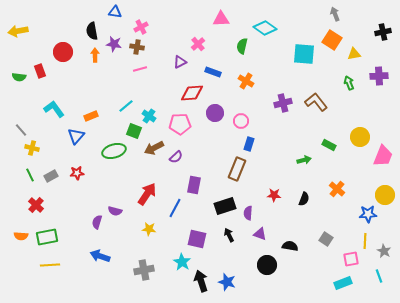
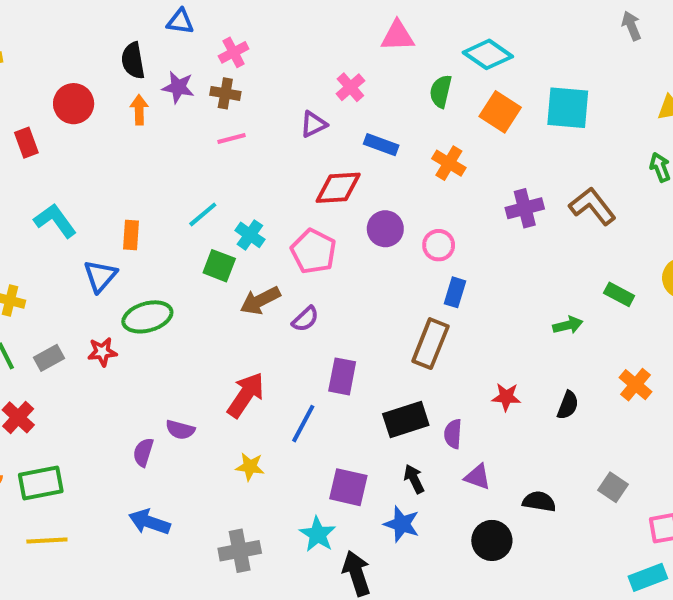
orange square: (332, 40) -> (500, 112), moved
orange rectangle: (91, 116) -> (131, 235), turned -64
pink pentagon: (180, 124) -> (314, 251), turned 30
green ellipse: (114, 151) -> (147, 317), moved
blue star: (227, 282) -> (402, 524), moved

